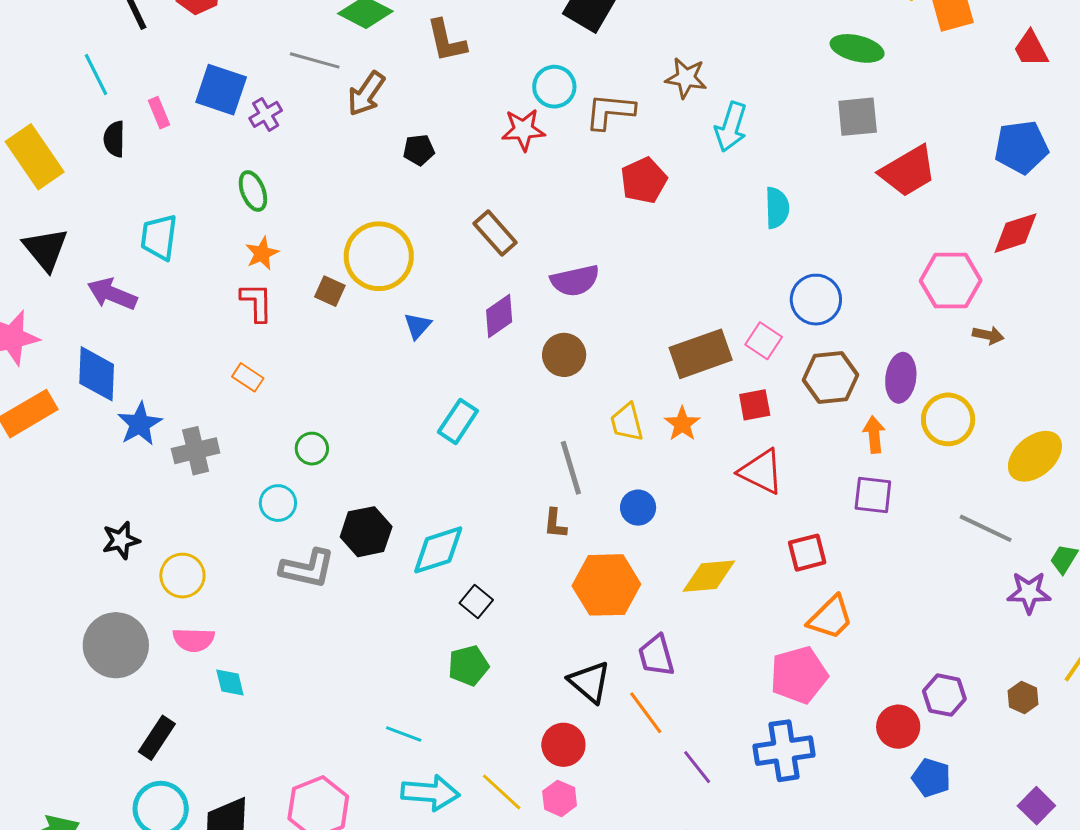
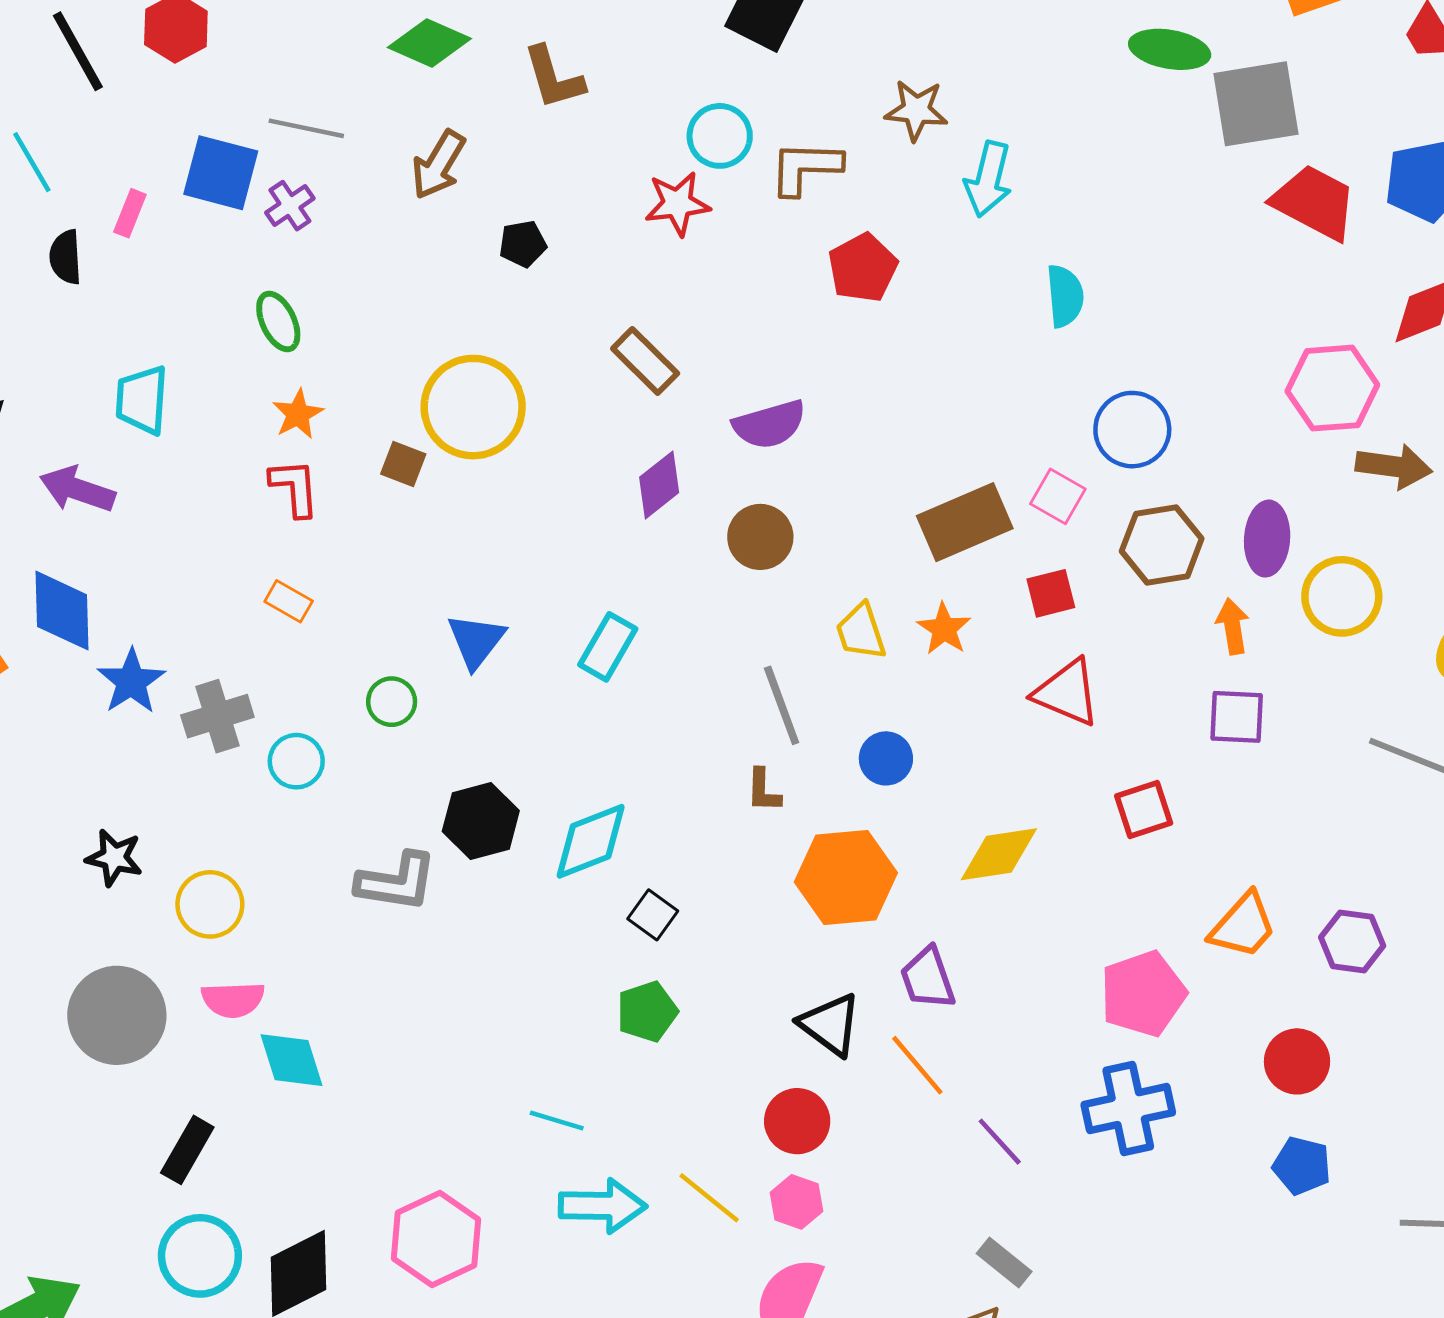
gray line: (315, 60) -> (306, 128), moved
pink rectangle: (159, 113) -> (130, 213), turned 48
gray square: (858, 117) -> (1256, 104), moved, size x1.4
red trapezoid: (908, 171) -> (1315, 202), moved, turned -118
blue triangle: (418, 326) -> (476, 641), moved, size x1.4
brown arrow: (988, 335) -> (1394, 466), size x1.6
cyan circle: (278, 503) -> (296, 761), moved
black star: (121, 540) -> (114, 858), turned 30
orange trapezoid: (830, 618) -> (1243, 926), moved
cyan diamond: (230, 682) -> (291, 1060), size x1.4
purple hexagon: (944, 695) -> (1352, 942), moved
blue pentagon: (931, 778) -> (1302, 1166), moved

